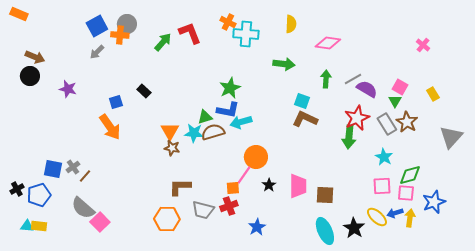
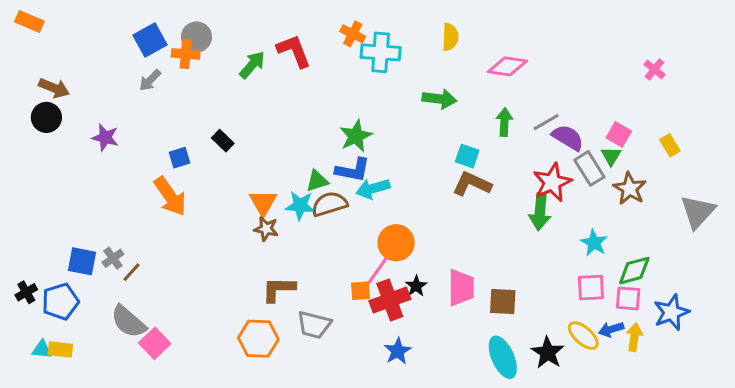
gray rectangle: (387, 124) -> (589, 168), moved
red cross: (229, 206) -> (390, 300), moved, size x1.4

